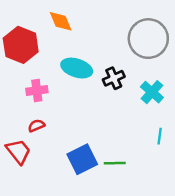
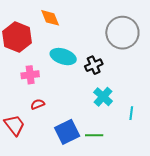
cyan cross: (152, 92) -> (103, 97), moved
red semicircle: (36, 126) -> (38, 104), moved

